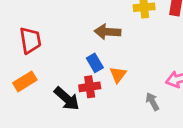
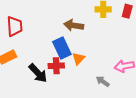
blue rectangle: (95, 63) -> (62, 48), size x1.5
gray arrow: (152, 102) -> (103, 81), turned -32

